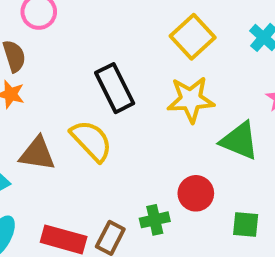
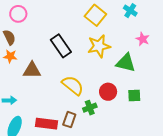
yellow semicircle: (91, 141) -> (73, 85), moved
brown triangle: (37, 154) -> (32, 70), moved
green square: (246, 224) -> (134, 95), moved

